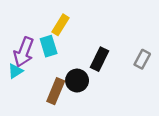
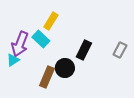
cyan rectangle: (49, 46) -> (41, 39), turned -30

